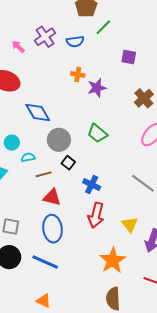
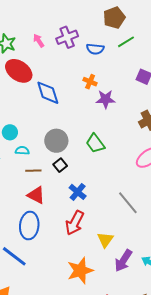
blue diamond: (38, 113) -> (48, 93), moved

